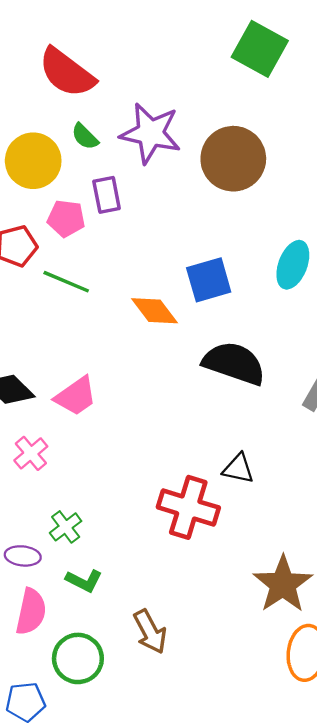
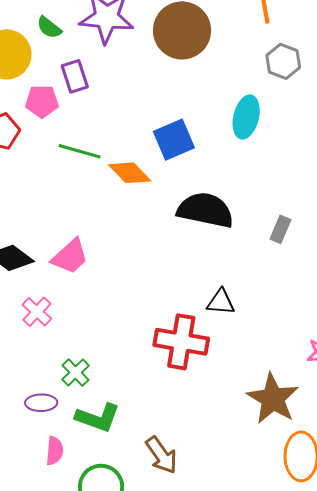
green line: (66, 282) -> (80, 151), moved
green L-shape: (84, 581) -> (98, 418), size x1.4
pink semicircle: (31, 612) -> (55, 451), size x0.7

